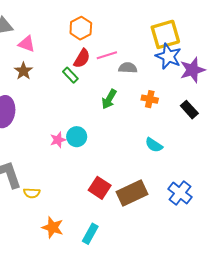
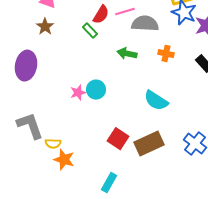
gray semicircle: (128, 68) -> (145, 24), size x1.5
green arrow: (109, 99) -> (127, 54), turned 72
cyan semicircle: (154, 145) -> (156, 101), moved, size x1.4
orange star: (53, 227) -> (64, 160), moved

